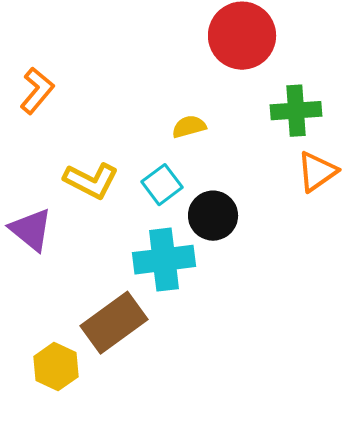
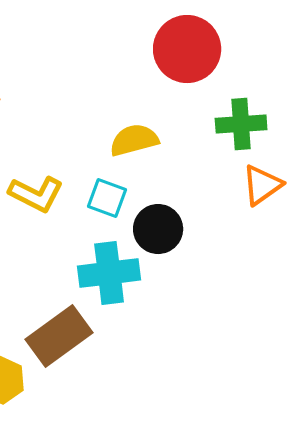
yellow semicircle: (189, 127) -> (134, 140), size x1.4
cyan square: (162, 185) -> (107, 198), turned -33

